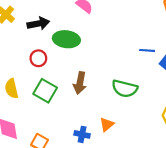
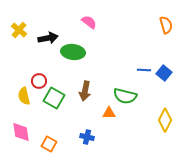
blue line: (147, 50) -> (144, 70), moved
red circle: (38, 58) -> (39, 81), moved
orange triangle: (107, 124) -> (109, 113), moved, turned 40

